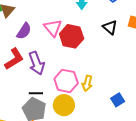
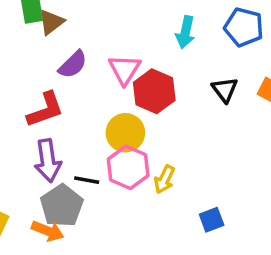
purple arrow: (37, 63) -> (48, 161), moved
black line: (36, 93) -> (87, 180), moved
yellow circle: (64, 105) -> (125, 133), moved

